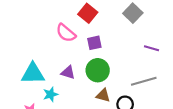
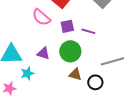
purple line: (151, 48) -> (88, 31), moved

